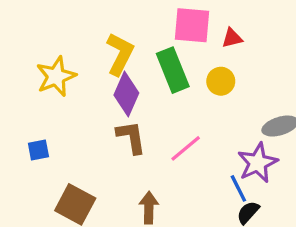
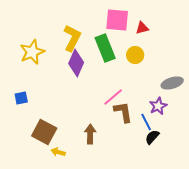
brown L-shape: (131, 137) -> (123, 112), moved
purple star: (258, 163) -> (158, 106), size x0.7

